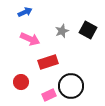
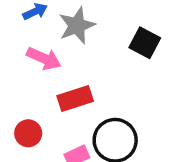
gray star: (62, 31) -> (77, 25), moved, size x1.5

